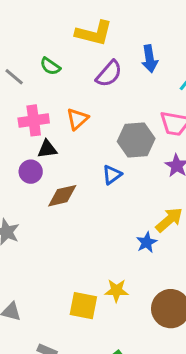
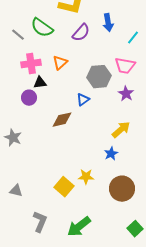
green semicircle: (50, 66) -> (42, 28), size x1.6
brown diamond: (62, 196) -> (62, 120), moved
blue star: (147, 242) -> (111, 154), moved
yellow square: (83, 306) -> (64, 187), turned 30

